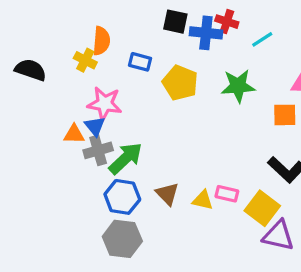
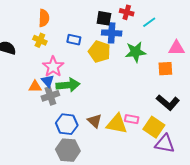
black square: (175, 22) -> (104, 18), moved
blue cross: (206, 33) -> (112, 33), moved
orange semicircle: (101, 41) -> (44, 18), moved
pink star: (105, 104) -> (53, 67), turned 30
green arrow: (125, 158) -> (68, 85), moved, turned 40
yellow triangle: (203, 200) -> (117, 124), size x1.6

